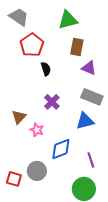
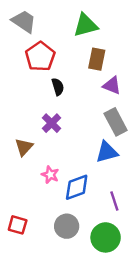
gray rectangle: (92, 97) -> (116, 122), turned 40
purple cross: (52, 102) -> (52, 123), moved
pink star: (37, 130) -> (50, 175), moved
gray circle: (37, 171) -> (67, 226), moved

